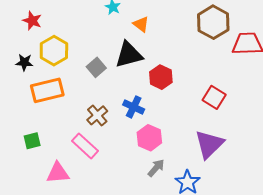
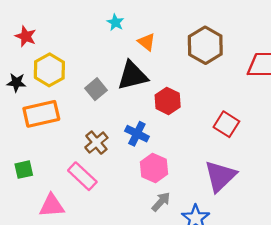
brown hexagon: (213, 22) -> (205, 45), moved

